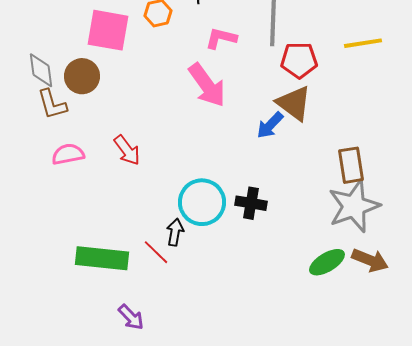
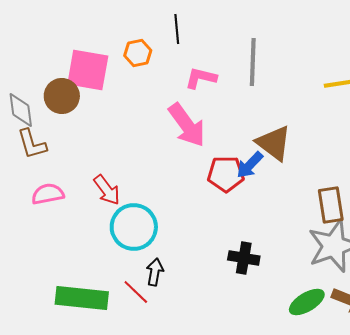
red pentagon: (299, 60) -> (226, 174), moved
brown circle: (82, 76) -> (62, 96), moved
cyan circle: (202, 202) -> (134, 227), moved
black cross: (251, 203) -> (244, 258), moved

